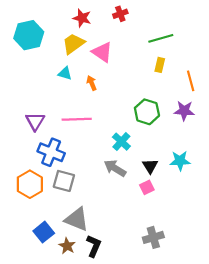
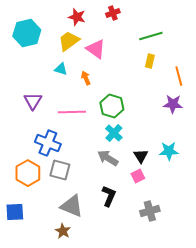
green hexagon: (147, 112) -> (112, 106), moved
purple triangle: (35, 121) -> (33, 101), moved
blue square: (44, 232) -> (15, 212), moved, turned 36
gray cross: (153, 237) -> (150, 211), moved
black L-shape: (94, 246) -> (109, 196), moved

